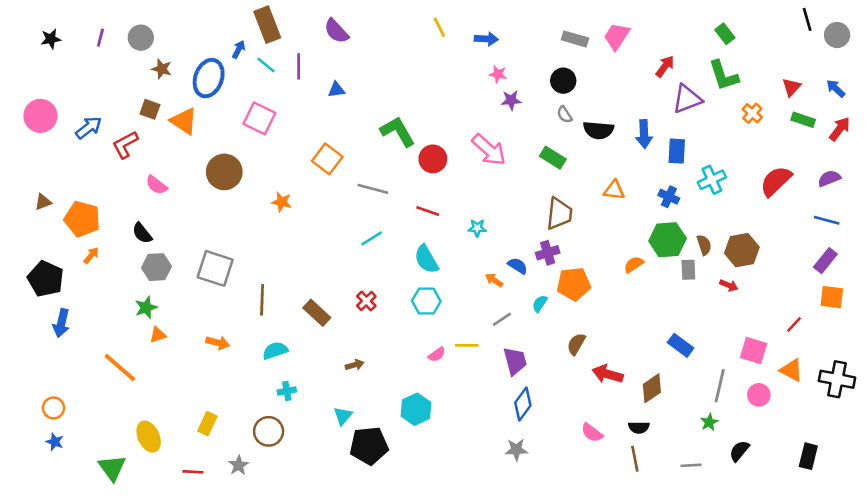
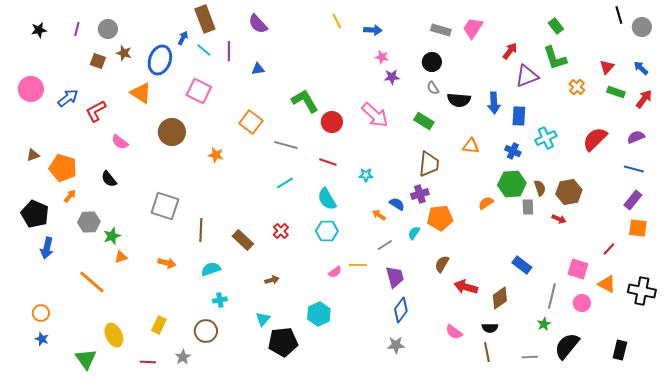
brown square: (150, 109) -> (98, 61), moved
gray hexagon: (156, 267) -> (89, 222), moved
black semicircle: (739, 451) -> (567, 346), size x1.6

